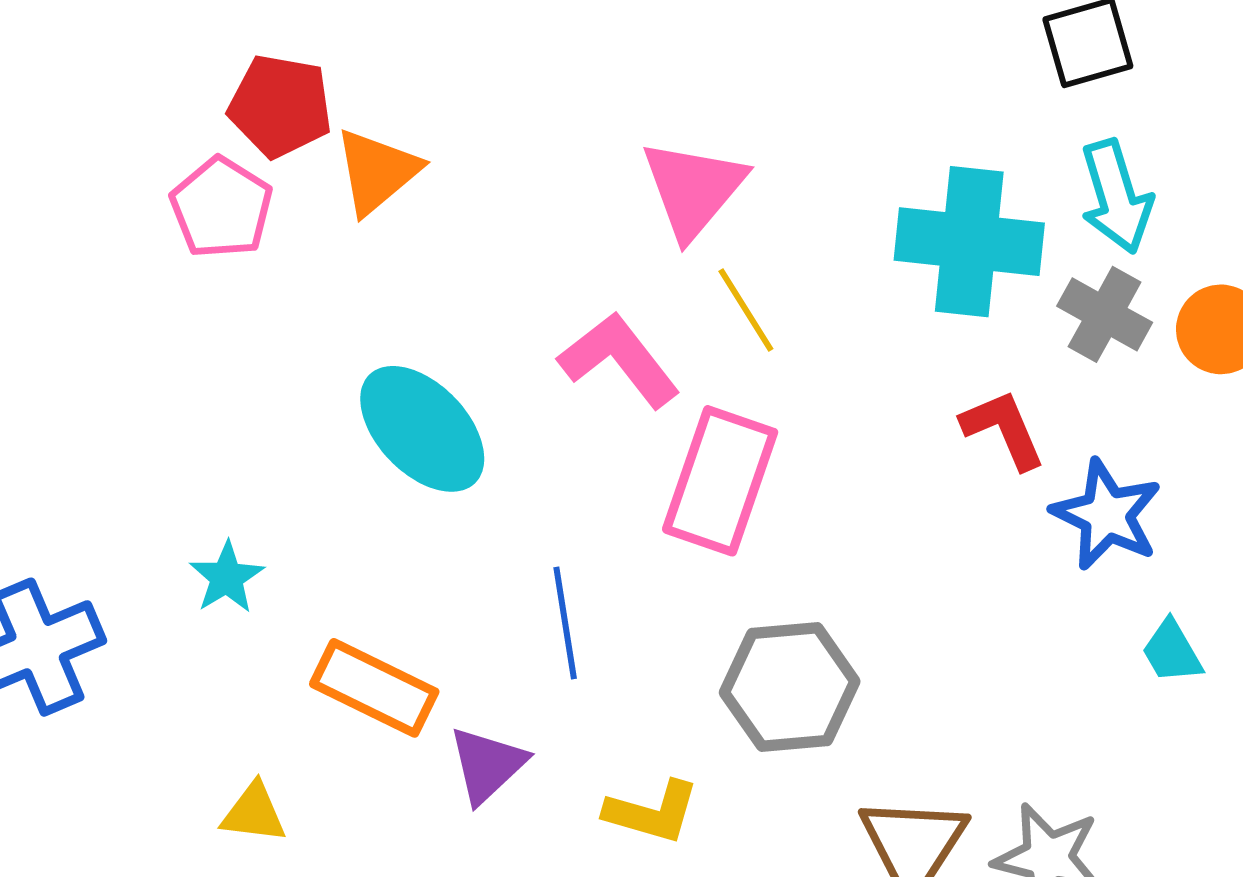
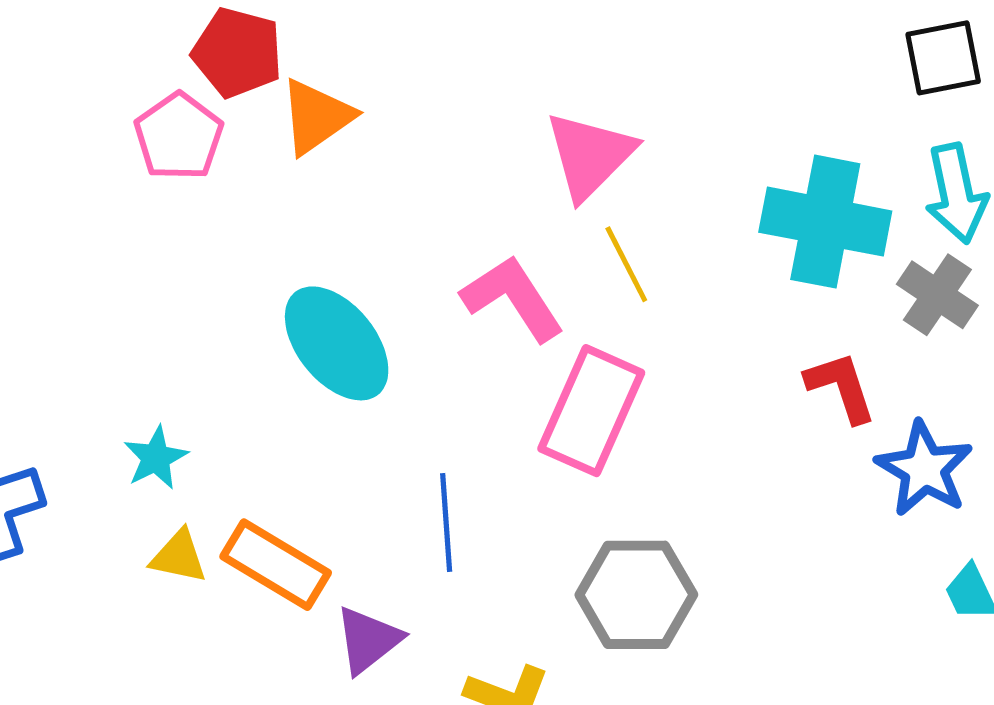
yellow triangle: (254, 813) -> (179, 557), moved

